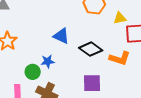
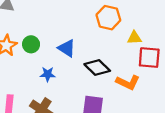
green circle: (33, 72) -> (31, 44), moved

